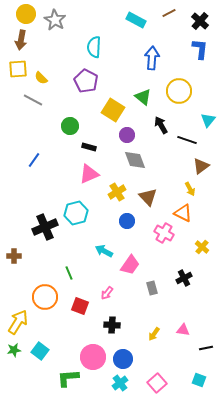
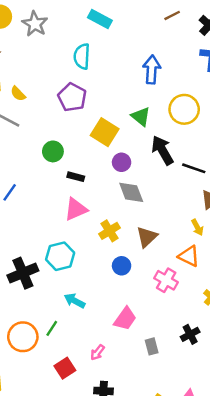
cyan rectangle: (136, 20) -> (100, 19), moved
black arrow: (161, 125) -> (162, 150), size x1.4
brown triangle: (148, 197) -> (147, 237), turned 30
cyan arrow: (104, 251) -> (75, 301), moved
green line: (69, 273) -> (52, 328), turned 56
orange circle: (45, 297) -> (23, 337), moved
red square: (80, 306) -> (65, 368), turned 36

